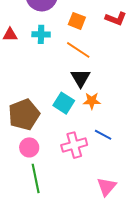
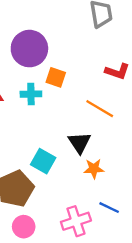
orange square: (77, 21) -> (56, 77), moved
orange line: (78, 50) -> (100, 109), moved
cyan square: (64, 103) -> (43, 161), moved

